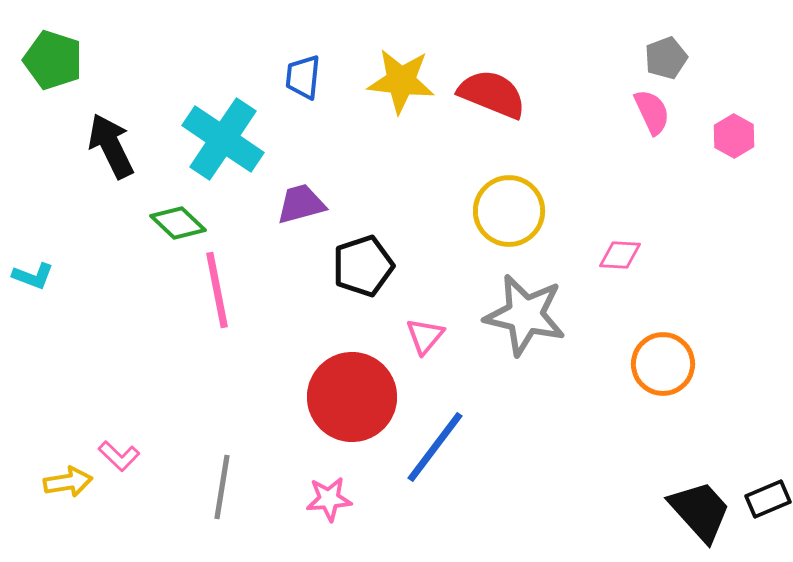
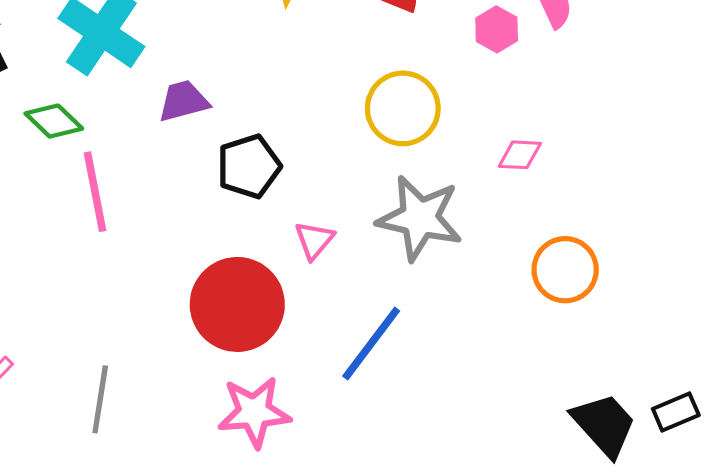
pink hexagon: (734, 136) -> (497, 29), moved
blue line: (435, 447) -> (371, 343), moved
pink star: (329, 499) -> (254, 412), moved, size x1.5

